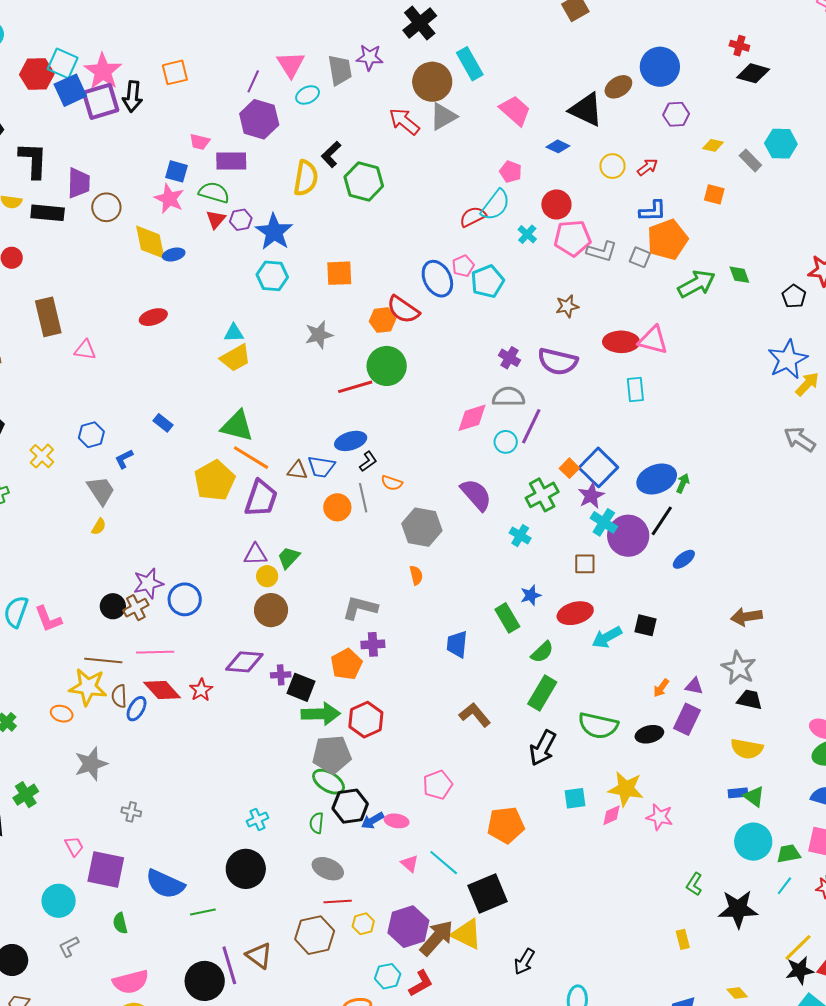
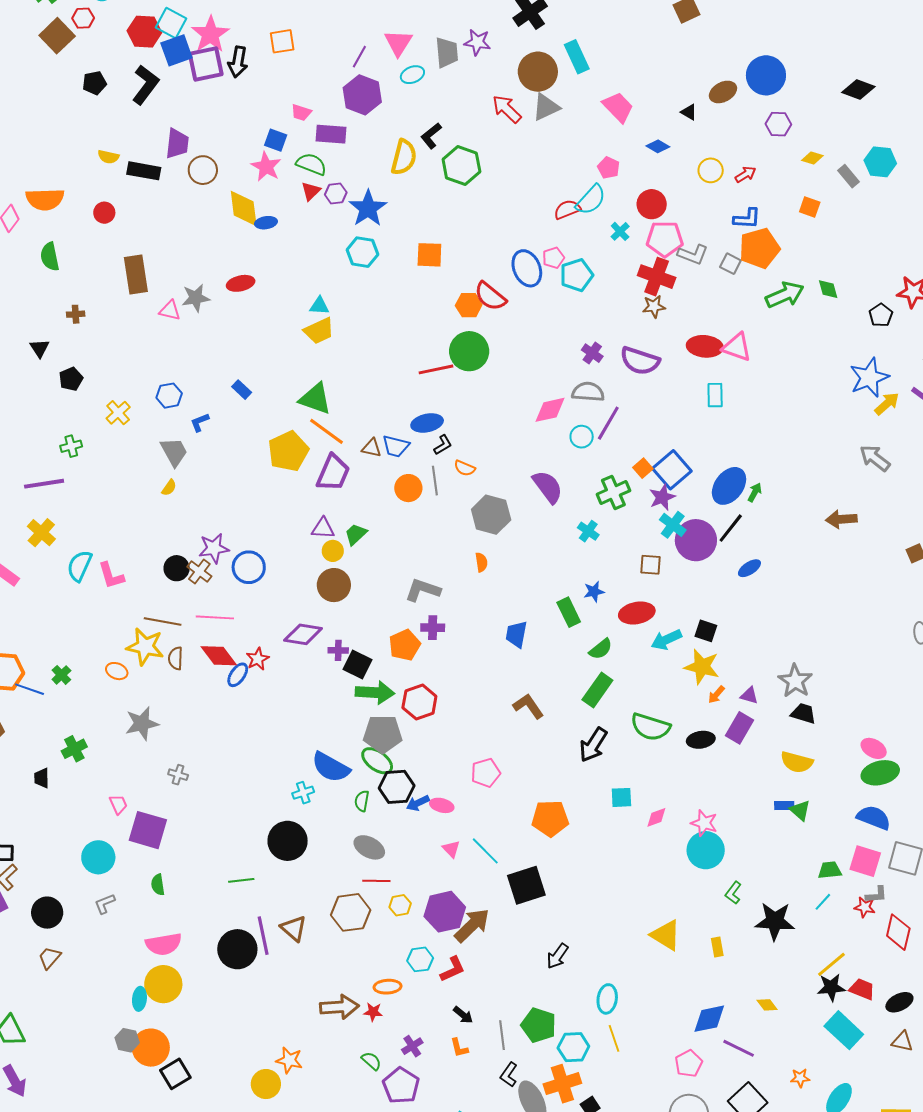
red cross: (739, 46) -> (657, 277), moved, size x1.8
black triangle: (586, 110) -> (689, 112), size x0.5
black L-shape: (33, 160) -> (145, 85), moved, turned 30
gray star: (319, 335) -> (196, 298), moved
blue ellipse: (657, 479) -> (729, 486), turned -36
brown cross: (136, 608) -> (199, 572), turned -30
brown arrow: (746, 617) -> (841, 519), moved
blue ellipse: (137, 709) -> (238, 675), moved
yellow star: (626, 789) -> (702, 667), moved
cyan circle: (753, 842) -> (706, 850), moved
blue semicircle: (165, 884) -> (331, 767), moved
yellow triangle: (467, 934) -> (666, 935), moved

